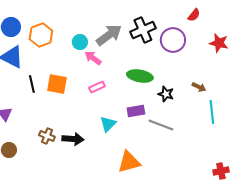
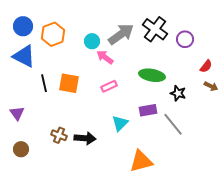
red semicircle: (194, 15) -> (206, 66), moved
black cross: (143, 30) -> (155, 29), turned -30
purple circle: (173, 40) -> (185, 39), size x0.7
gray line: (161, 125) -> (173, 124), turned 30

